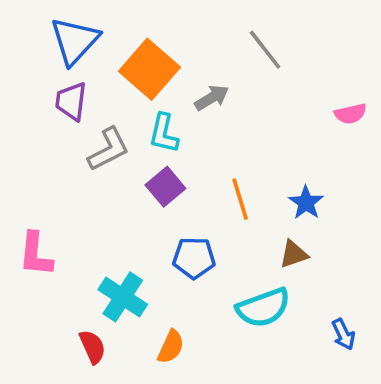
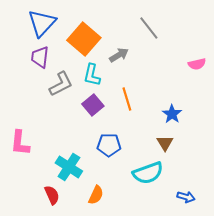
orange line: (240, 199) -> (127, 99), moved
brown triangle: (294, 254) -> (165, 143), turned -42
blue arrow: (343, 334) -> (186, 197), moved, turned -48

